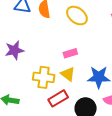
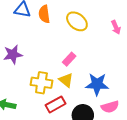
pink rectangle: (70, 53) -> (69, 59), turned -32

